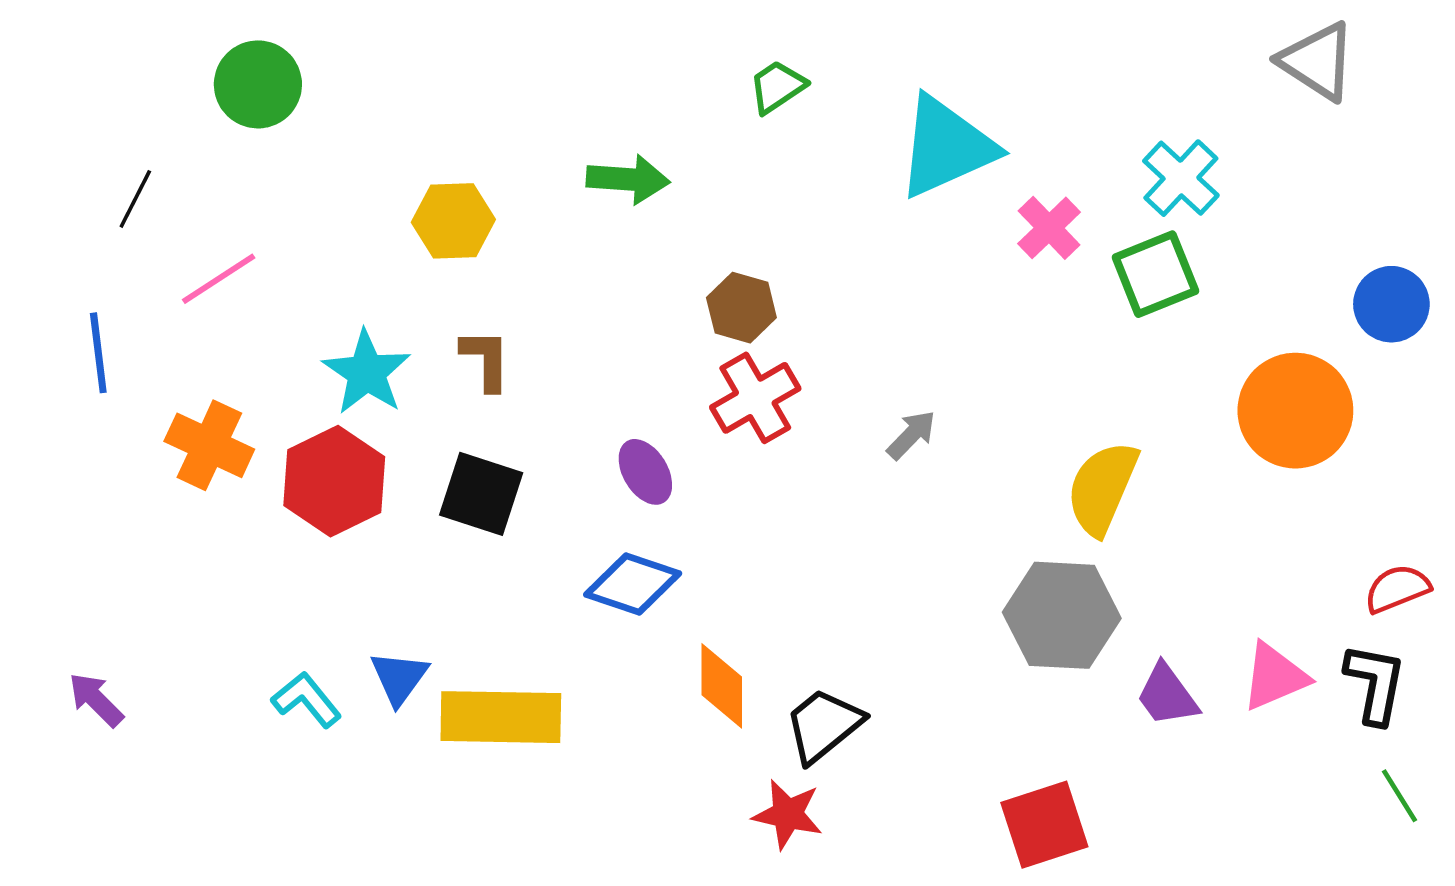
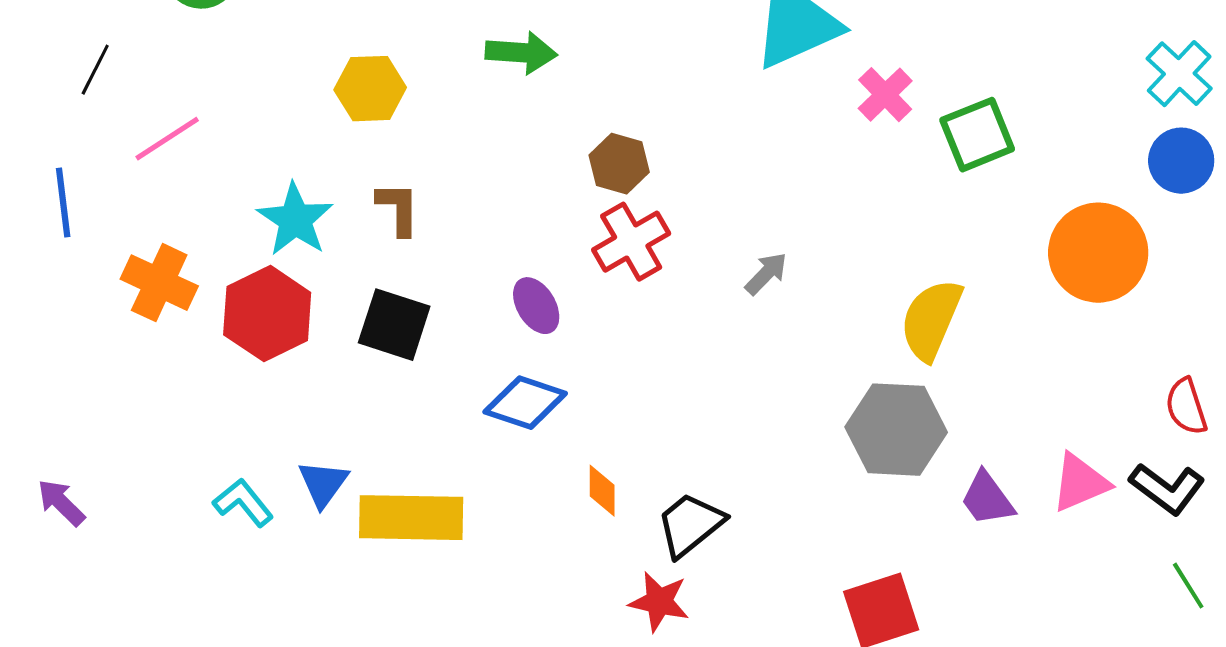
cyan cross: (1181, 178) -> (1179, 74), moved
red semicircle: (1397, 589) -> (1186, 407), turned -86
black L-shape: (1375, 684) -> (1167, 489), turned 116
orange diamond: (722, 686) -> (602, 491), size x0.7

